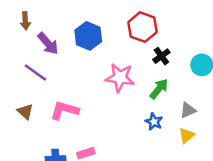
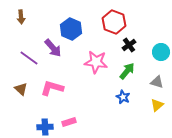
purple arrow: (48, 43) -> (53, 48), moved
gray triangle: (188, 110) -> (157, 82), moved, turned 40
yellow triangle: (187, 135) -> (157, 105), moved

